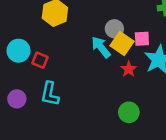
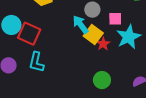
yellow square: (122, 43) -> (93, 35), moved
red square: (40, 60) -> (29, 34), size x1.6

